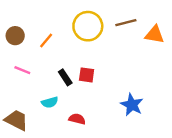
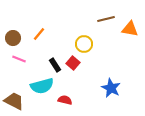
yellow circle: (88, 26) -> (84, 44), moved, size x0.7
brown circle: (15, 36) -> (13, 38), moved
red square: (87, 75) -> (73, 63), turned 32
cyan semicircle: (50, 102) -> (42, 86), size x1.6

